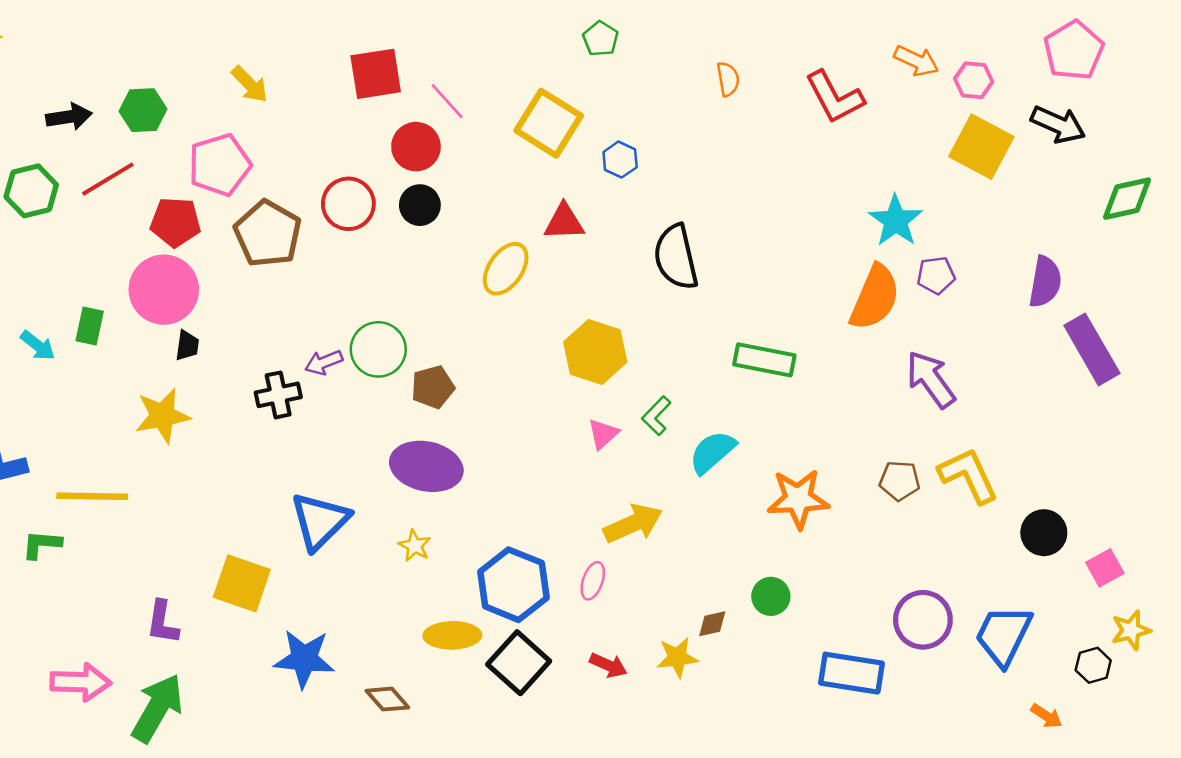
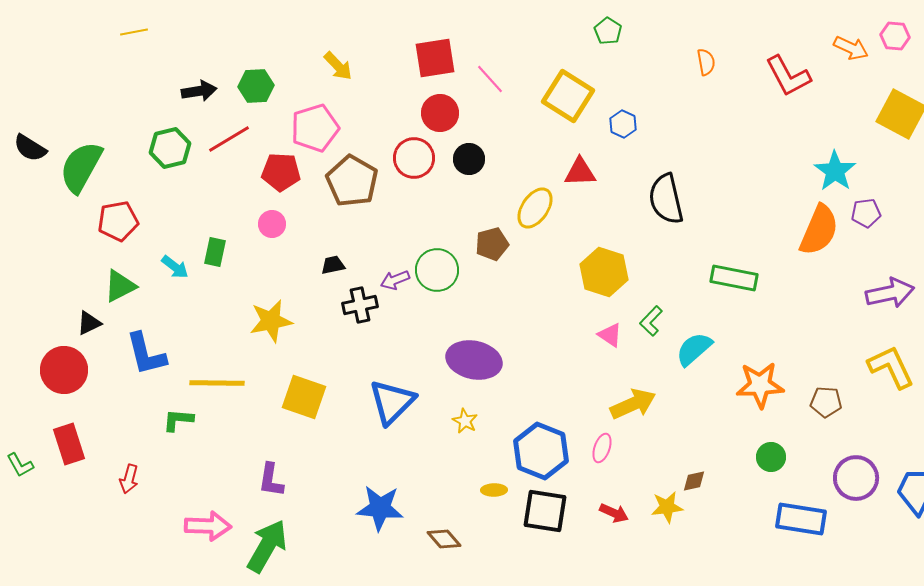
pink hexagon: (974, 80) -> (895, 36), moved
red circle: (416, 147) -> (440, 113), moved
pink circle: (164, 290) -> (272, 224), size x0.5
black trapezoid: (187, 345) -> (333, 265), moved, turned -110
purple arrow: (931, 379) -> (890, 293), moved, turned 114
brown pentagon: (433, 387) -> (492, 244), moved
pink triangle: (603, 434) -> (610, 335), turned -44
brown pentagon: (900, 481) -> (826, 402), moved
yellow square: (242, 583) -> (304, 397), moved
green circle: (771, 596) -> (771, 457), moved
yellow ellipse: (452, 635) -> (494, 490), size x0.6
black square: (519, 663) -> (545, 511), turned -33

